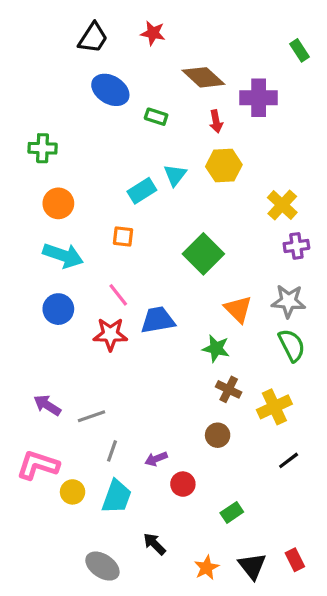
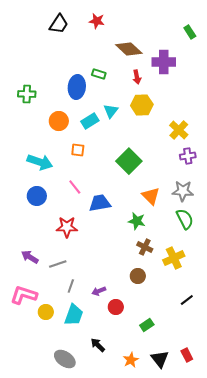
blue ellipse: (110, 90) -> (77, 87), moved, turned 65
orange circle: (58, 203) -> (59, 121), moved
red star: (110, 334) -> (67, 227), moved
black line: (289, 460) -> (187, 300), moved

